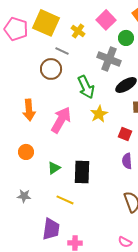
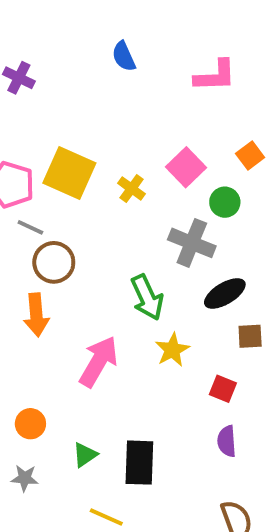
gray line: (62, 51) -> (30, 227), moved
brown circle: (51, 69) -> (54, 262), moved
orange arrow: (29, 110) -> (36, 315), moved
gray star: (24, 196) -> (25, 478), moved

